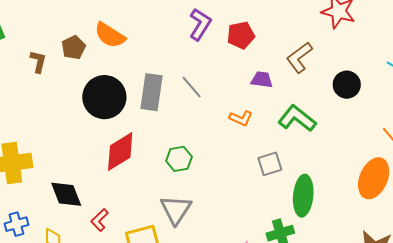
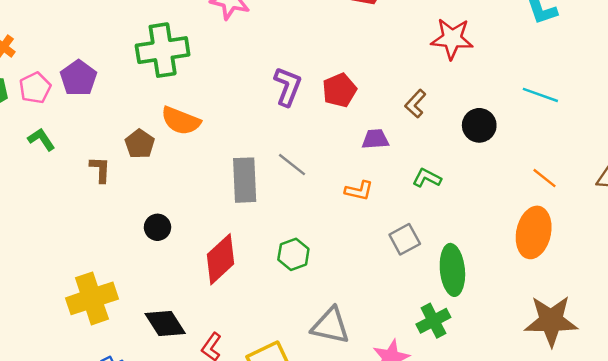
brown L-shape: (299, 58) -> (416, 104), size x0.7
black circle: (104, 97) -> (157, 227), moved, size x0.5
green L-shape: (297, 118) -> (427, 178), size x0.6
gray triangle: (176, 210) -> (330, 326), moved, turned -40

